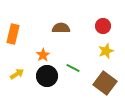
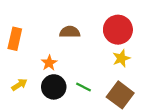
red circle: (103, 26) -> (118, 30), size x1.6
green line: (73, 68) -> (84, 87), moved

